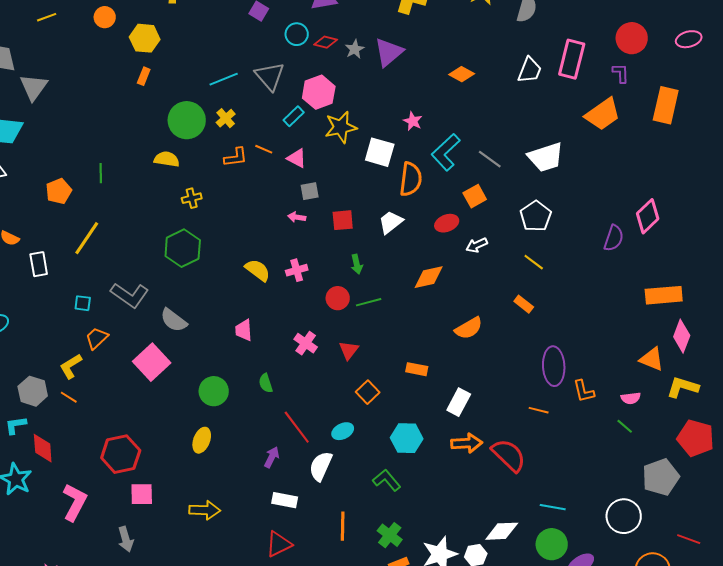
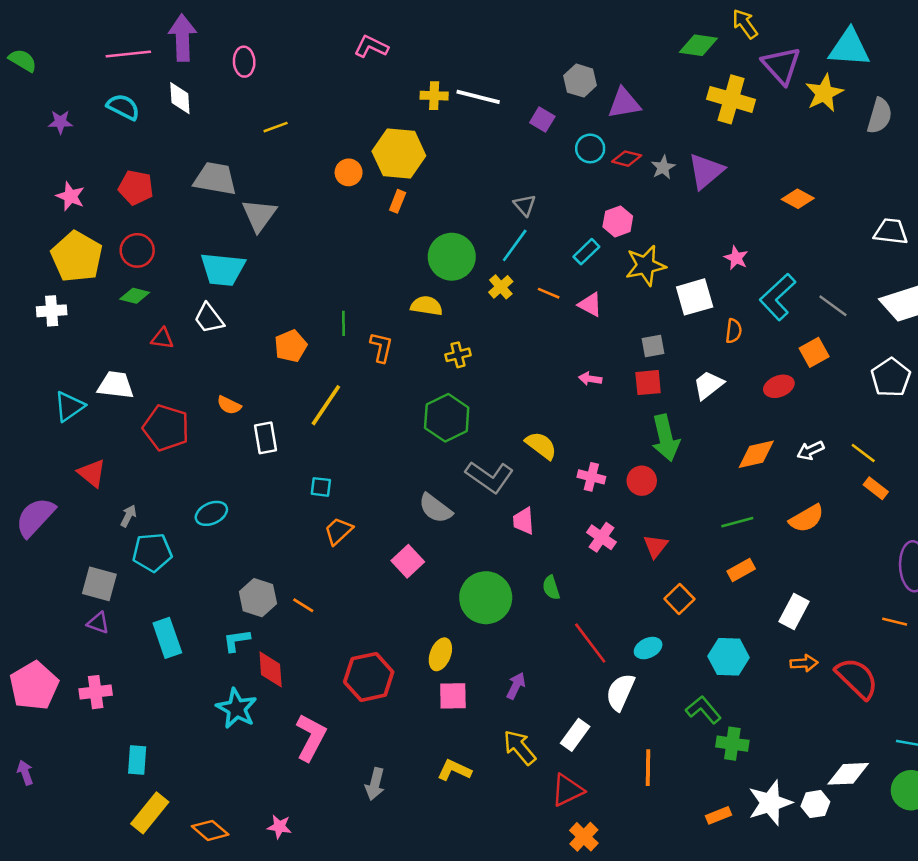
orange circle: (105, 17) -> (349, 172), moved
yellow hexagon: (145, 38) -> (399, 154), size x1.4
white trapezoid: (530, 70) -> (891, 232), moved, turned -104
gray triangle: (270, 76) -> (525, 205), moved, size x0.6
cyan line: (224, 79) -> (515, 245), moved, turned -32
pink hexagon: (319, 92) -> (618, 221), size x0.7
yellow cross: (226, 118) -> (501, 287), moved
white square: (380, 152) -> (695, 297), turned -32
orange L-shape: (236, 157) -> (381, 347), moved, turned -70
orange semicircle: (411, 179) -> (734, 331), size x0.6
gray square: (310, 191) -> (653, 346), moved
white arrow: (477, 245) -> (810, 450), moved
yellow line: (534, 262) -> (863, 453), moved
green arrow: (357, 264) -> (666, 438), size x1.8
pink cross: (297, 270) -> (591, 477), moved, turned 30
gray L-shape: (130, 295) -> (489, 477), moved
green line: (369, 302) -> (737, 522), moved
pink square: (152, 362) -> (408, 561), size x0.7
yellow L-shape: (71, 366) -> (454, 770), moved, turned 56
orange rectangle: (417, 369) -> (741, 570), turned -40
green circle: (214, 391) -> (486, 598), size x1.4
yellow ellipse: (202, 440) -> (440, 654), moved
orange arrow: (467, 443) -> (804, 663), size x0.7
purple arrow: (272, 457) -> (516, 686), moved
pink square: (142, 494) -> (453, 696), moved
white rectangle: (285, 500) -> (575, 735), turned -65
yellow arrow: (205, 510) -> (520, 747), moved, turned -132
green cross: (390, 535) -> (732, 744), moved, turned -30
gray arrow: (126, 539) -> (375, 784), turned 30

